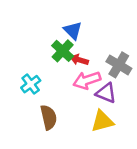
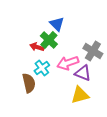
red arrow: (79, 60) -> (37, 47), moved
cyan cross: (31, 84) -> (42, 68), moved
brown semicircle: (49, 117) -> (29, 83), moved

